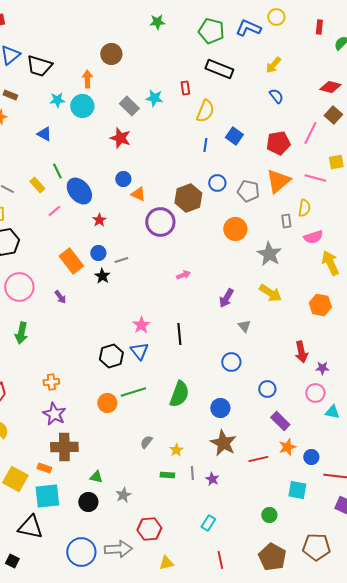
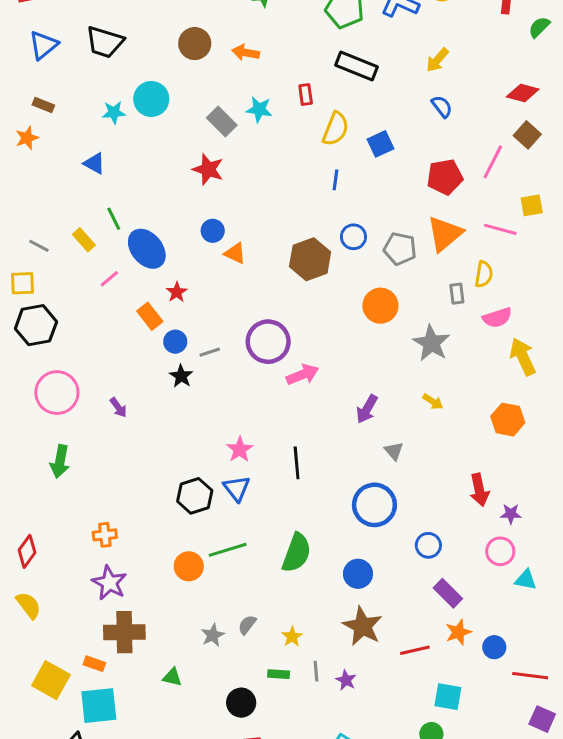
black trapezoid: (39, 66) -> (105, 42), moved
orange arrow: (87, 79) -> (246, 53), moved, turned -78
cyan circle: (82, 106) -> (151, 99), moved
blue square: (234, 136) -> (380, 144), moved, turned 30
purple circle: (160, 222) -> (268, 342), moved
orange rectangle: (71, 261) -> (150, 316), moved, size x0.7
pink arrow: (183, 275) -> (303, 375), size x1.5
yellow arrow: (270, 293) -> (433, 402), size x0.6
blue circle: (231, 362) -> (374, 505), size x1.5
cyan square: (297, 490) -> (448, 697), moved
gray star: (123, 495) -> (213, 635), moved
black circle: (88, 502) -> (241, 703), moved

